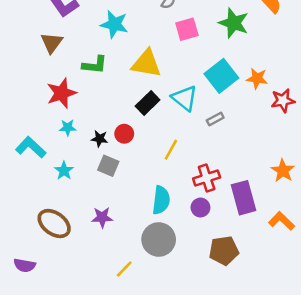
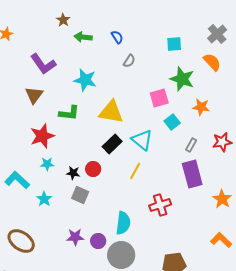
pink square: (187, 29) -> (159, 98), moved
cyan square: (221, 76) -> (172, 122), size x0.6
orange star: (257, 78) -> (201, 107), moved
gray rectangle: (215, 119) -> (191, 145), moved, turned -32
yellow line: (171, 150) -> (135, 171), moved
purple rectangle: (243, 198) -> (192, 174), moved
purple circle: (200, 208) -> (98, 241), moved
brown ellipse: (54, 224) -> (21, 241), moved

